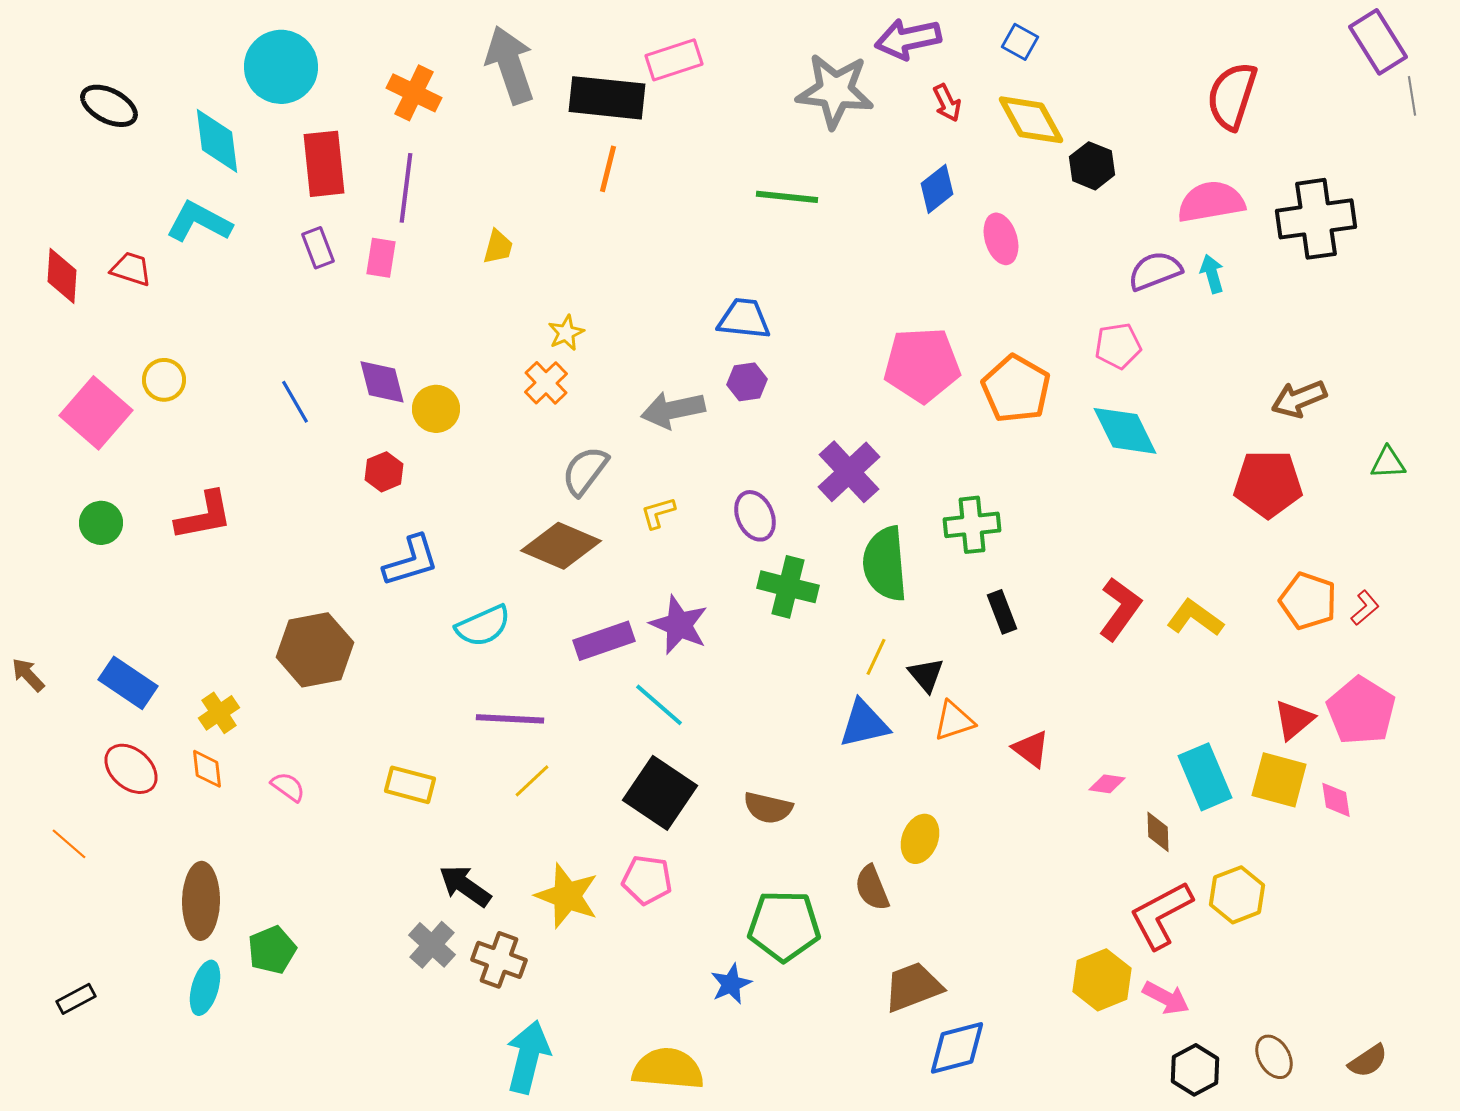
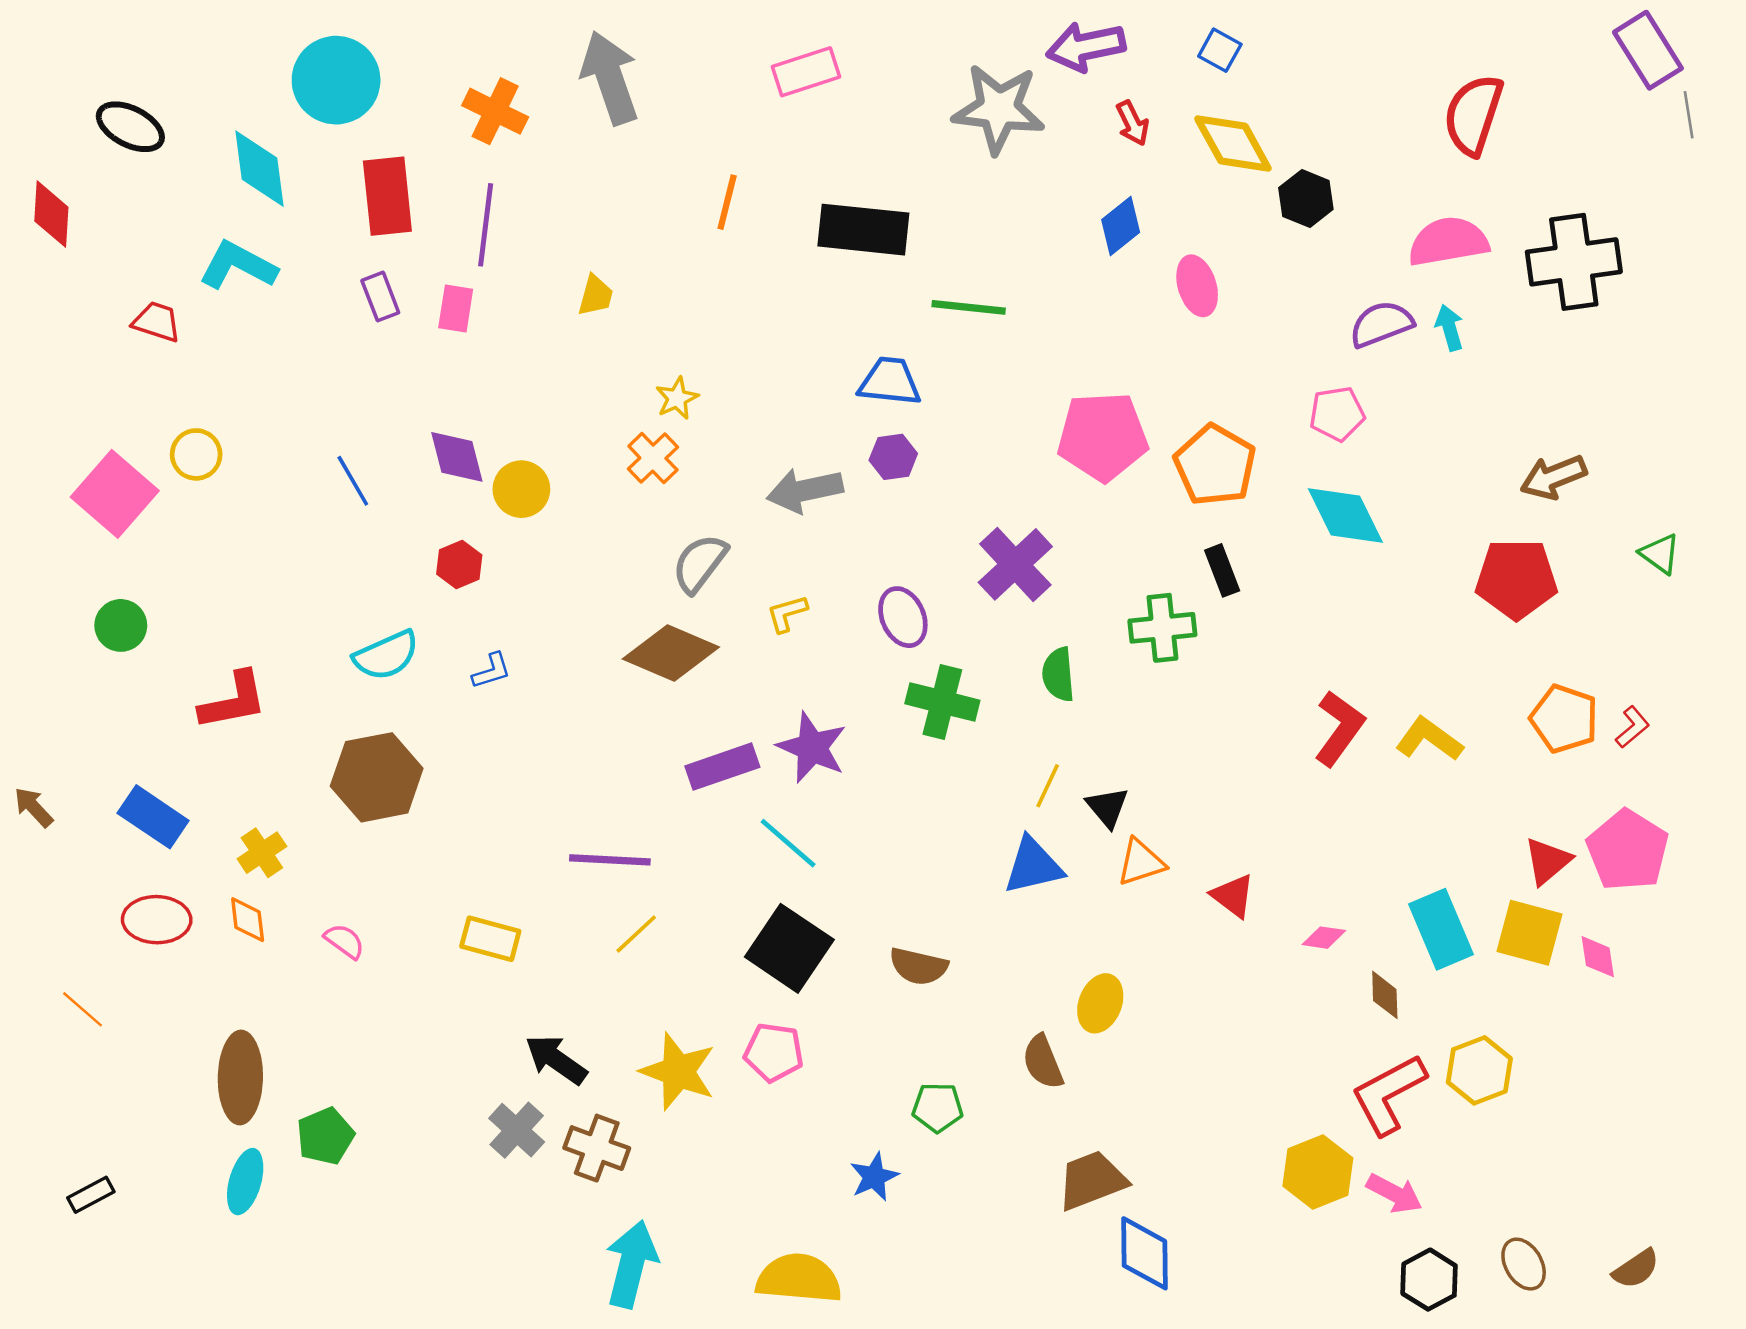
black rectangle: (607, 98) -> (863, 230), moved
green line: (787, 197) -> (969, 307), moved
red diamond: (62, 276) -> (51, 214), moved
green triangle: (1388, 463) -> (1660, 554), turned 39
red L-shape: (204, 516) -> (233, 701), moved
blue L-shape: (411, 561) -> (492, 671), size x0.6
green semicircle: (885, 564) -> (1058, 674), size x0.6
black rectangle: (1002, 612) -> (1222, 570), moved
cyan semicircle: (483, 626) -> (386, 655), moved
red ellipse: (131, 769) -> (157, 920), turned -40
green pentagon: (784, 926) -> (938, 1107), size x0.6
blue diamond: (957, 1048) -> (1144, 1253), turned -76

